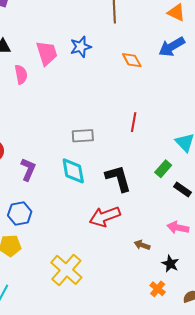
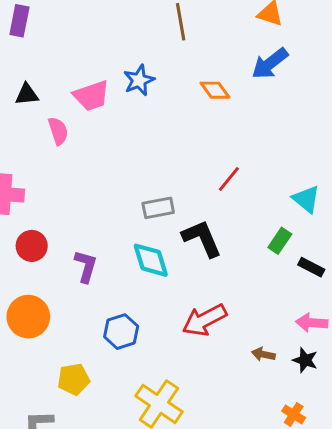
pink trapezoid: (47, 53) -> (91, 96), turned 96
red line: (134, 122) -> (229, 179), turned 36
black L-shape: (118, 178) -> (202, 238), moved
blue hexagon: (20, 214) -> (121, 332), moved
black star: (170, 264) -> (305, 360), moved

